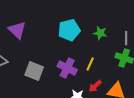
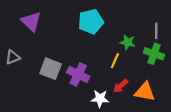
green star: (100, 33) -> (128, 42), moved
purple cross: (67, 68) -> (78, 74), moved

